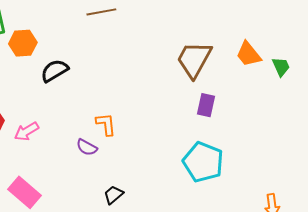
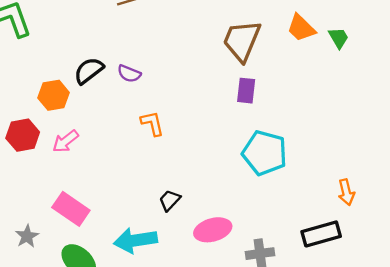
orange hexagon: (23, 43) -> (54, 95), moved
purple rectangle: (206, 105) -> (246, 91), moved
purple semicircle: (87, 147) -> (129, 74), moved

